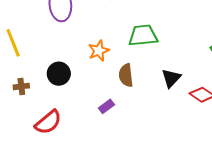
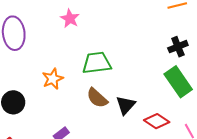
brown semicircle: (126, 75) -> (97, 98), moved, turned -40

